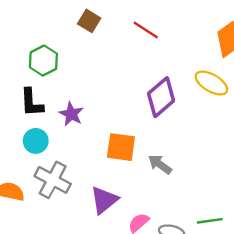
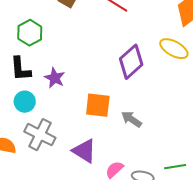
purple triangle: (104, 200) -> (84, 151), turned -48

